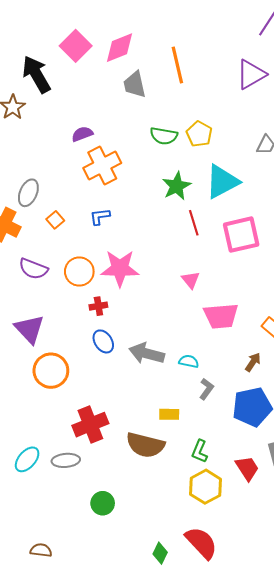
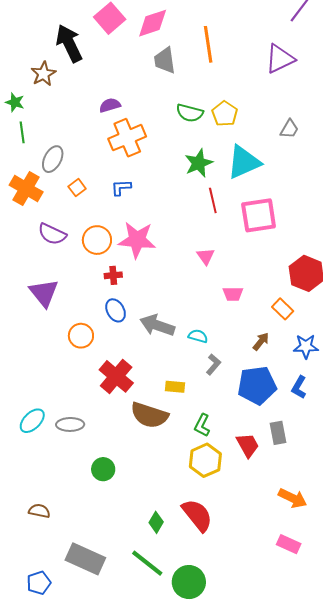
pink trapezoid: (221, 316) -> (233, 294), size x0.6
orange circle: (51, 371) -> (81, 336), moved, size x0.7
red cross: (90, 425) -> (116, 376), moved, turned -32

